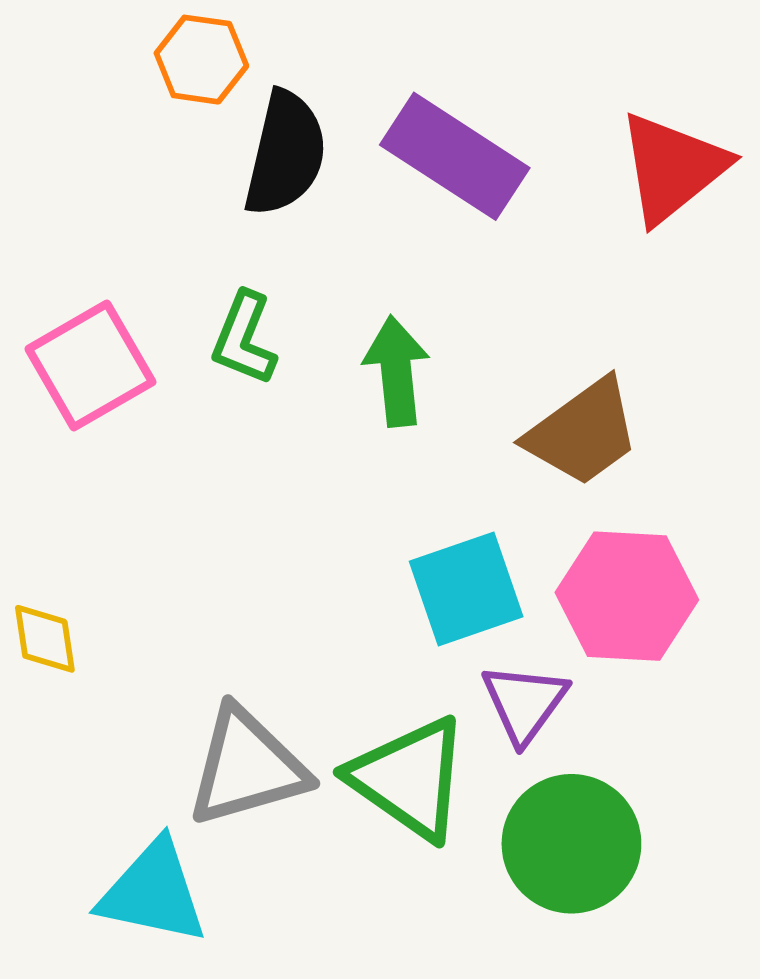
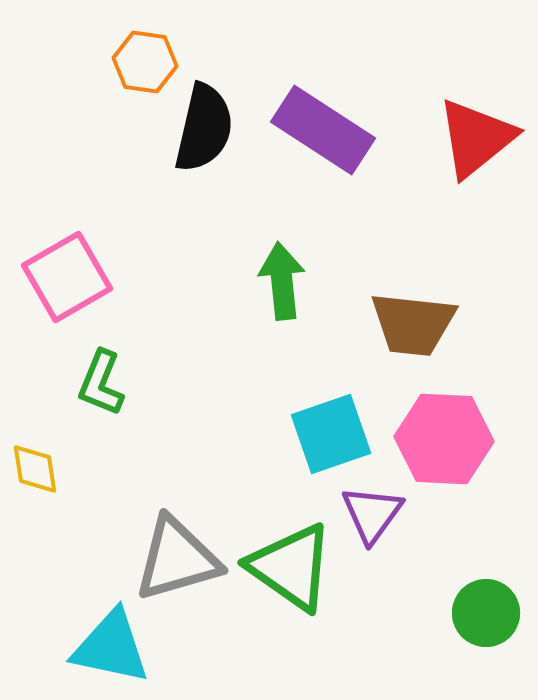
green L-shape: (244, 339) -> (101, 383), moved
brown trapezoid: (583, 432) -> (413, 324), turned 42
green circle: (571, 844) -> (486, 613), moved, size x0.7

